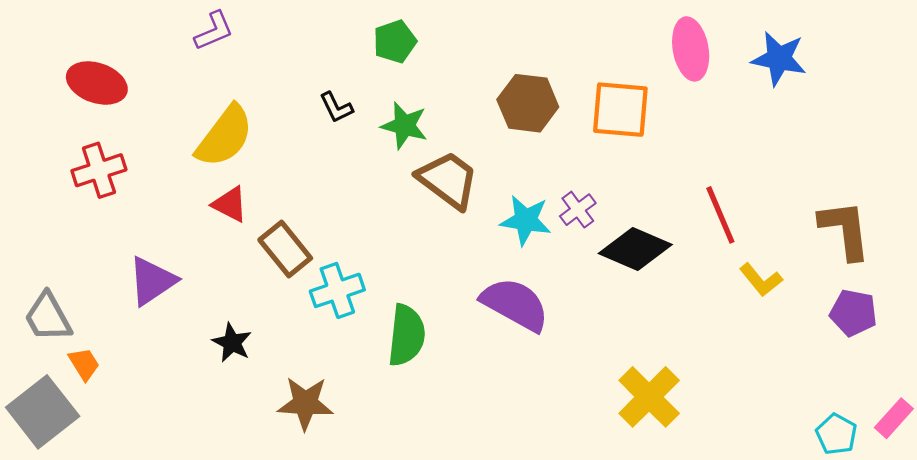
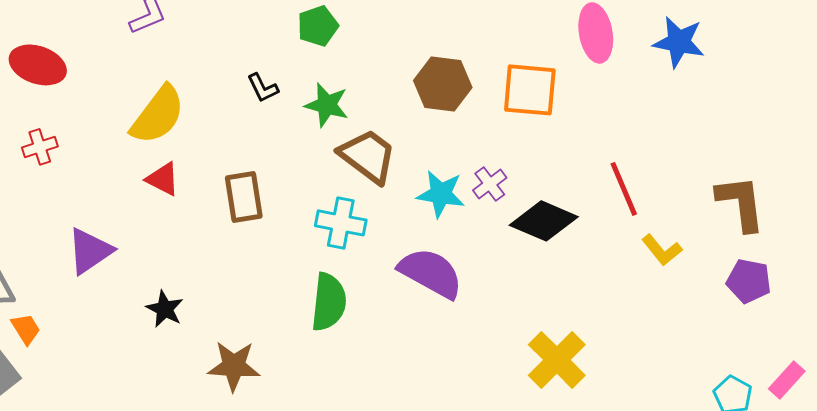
red cross: (99, 170) -> (40, 147), size x0.7
brown rectangle: (285, 249) -> (244, 197), moved, turned 30
cyan cross: (337, 290) -> (341, 223), moved, turned 30

